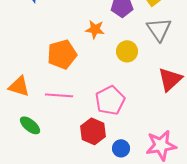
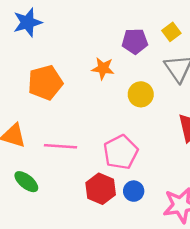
orange pentagon: (62, 54) -> (45, 83), moved
blue circle: (121, 148) -> (134, 191), moved

